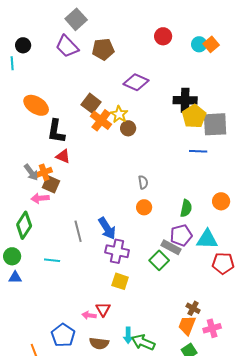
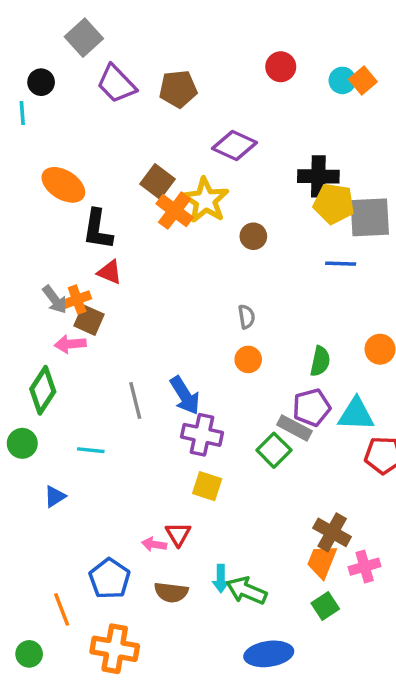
gray square: (76, 19) -> (84, 38), moved
yellow star: (119, 114) -> (205, 200), size x1.5
yellow pentagon: (194, 116) -> (334, 204), turned -30
brown circle: (128, 128) -> (253, 236), moved
blue triangle: (15, 277) -> (55, 496), moved, turned -32
brown cross: (193, 308) -> (332, 532), size x1.5

